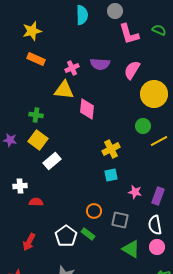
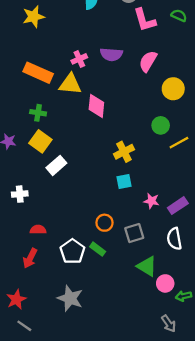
orange rectangle: (36, 59) -> (38, 73), moved, size x1.4
yellow circle: (154, 94) -> (173, 89), size x0.7
purple rectangle: (158, 196) -> (178, 206), turned 36
red semicircle: (36, 202) -> (38, 230), moved
gray square: (120, 220) -> (134, 233), turned -30
pink circle: (157, 247) -> (165, 283), moved

